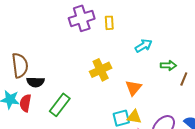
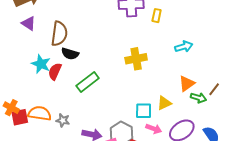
green arrow: (169, 65) -> (198, 98), moved
orange triangle: (133, 88) -> (187, 84), moved
yellow triangle: (134, 117) -> (164, 103), moved, turned -49

